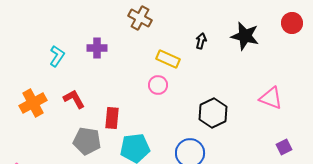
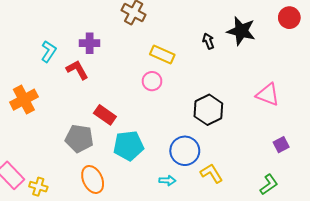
black arrow: (201, 41) -> (208, 41), moved, turned -35
red L-shape: (74, 99) -> (77, 70), moved
red rectangle: (112, 118) -> (105, 115), turned -60

